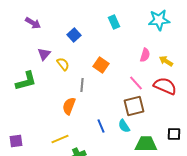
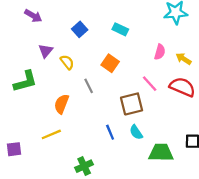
cyan rectangle: (114, 22) -> (120, 29), moved, turned -40
gray line: (82, 85) -> (89, 86), turned -32
orange semicircle: (69, 106) -> (61, 104), moved
brown square: (134, 106) -> (132, 104), moved
yellow line: (60, 139) -> (51, 134), moved

